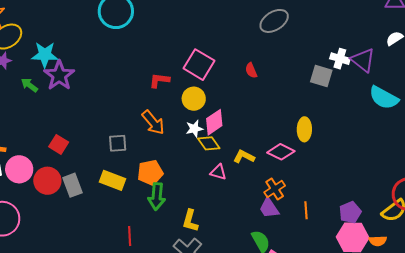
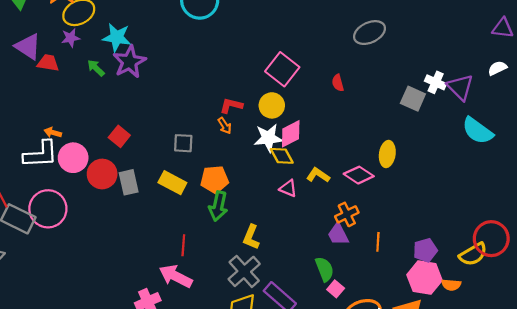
red L-shape: (159, 80) -> (231, 106), moved
orange arrow: (153, 122) -> (225, 126), size x0.6
white star: (194, 129) -> (268, 138), size x1.5

